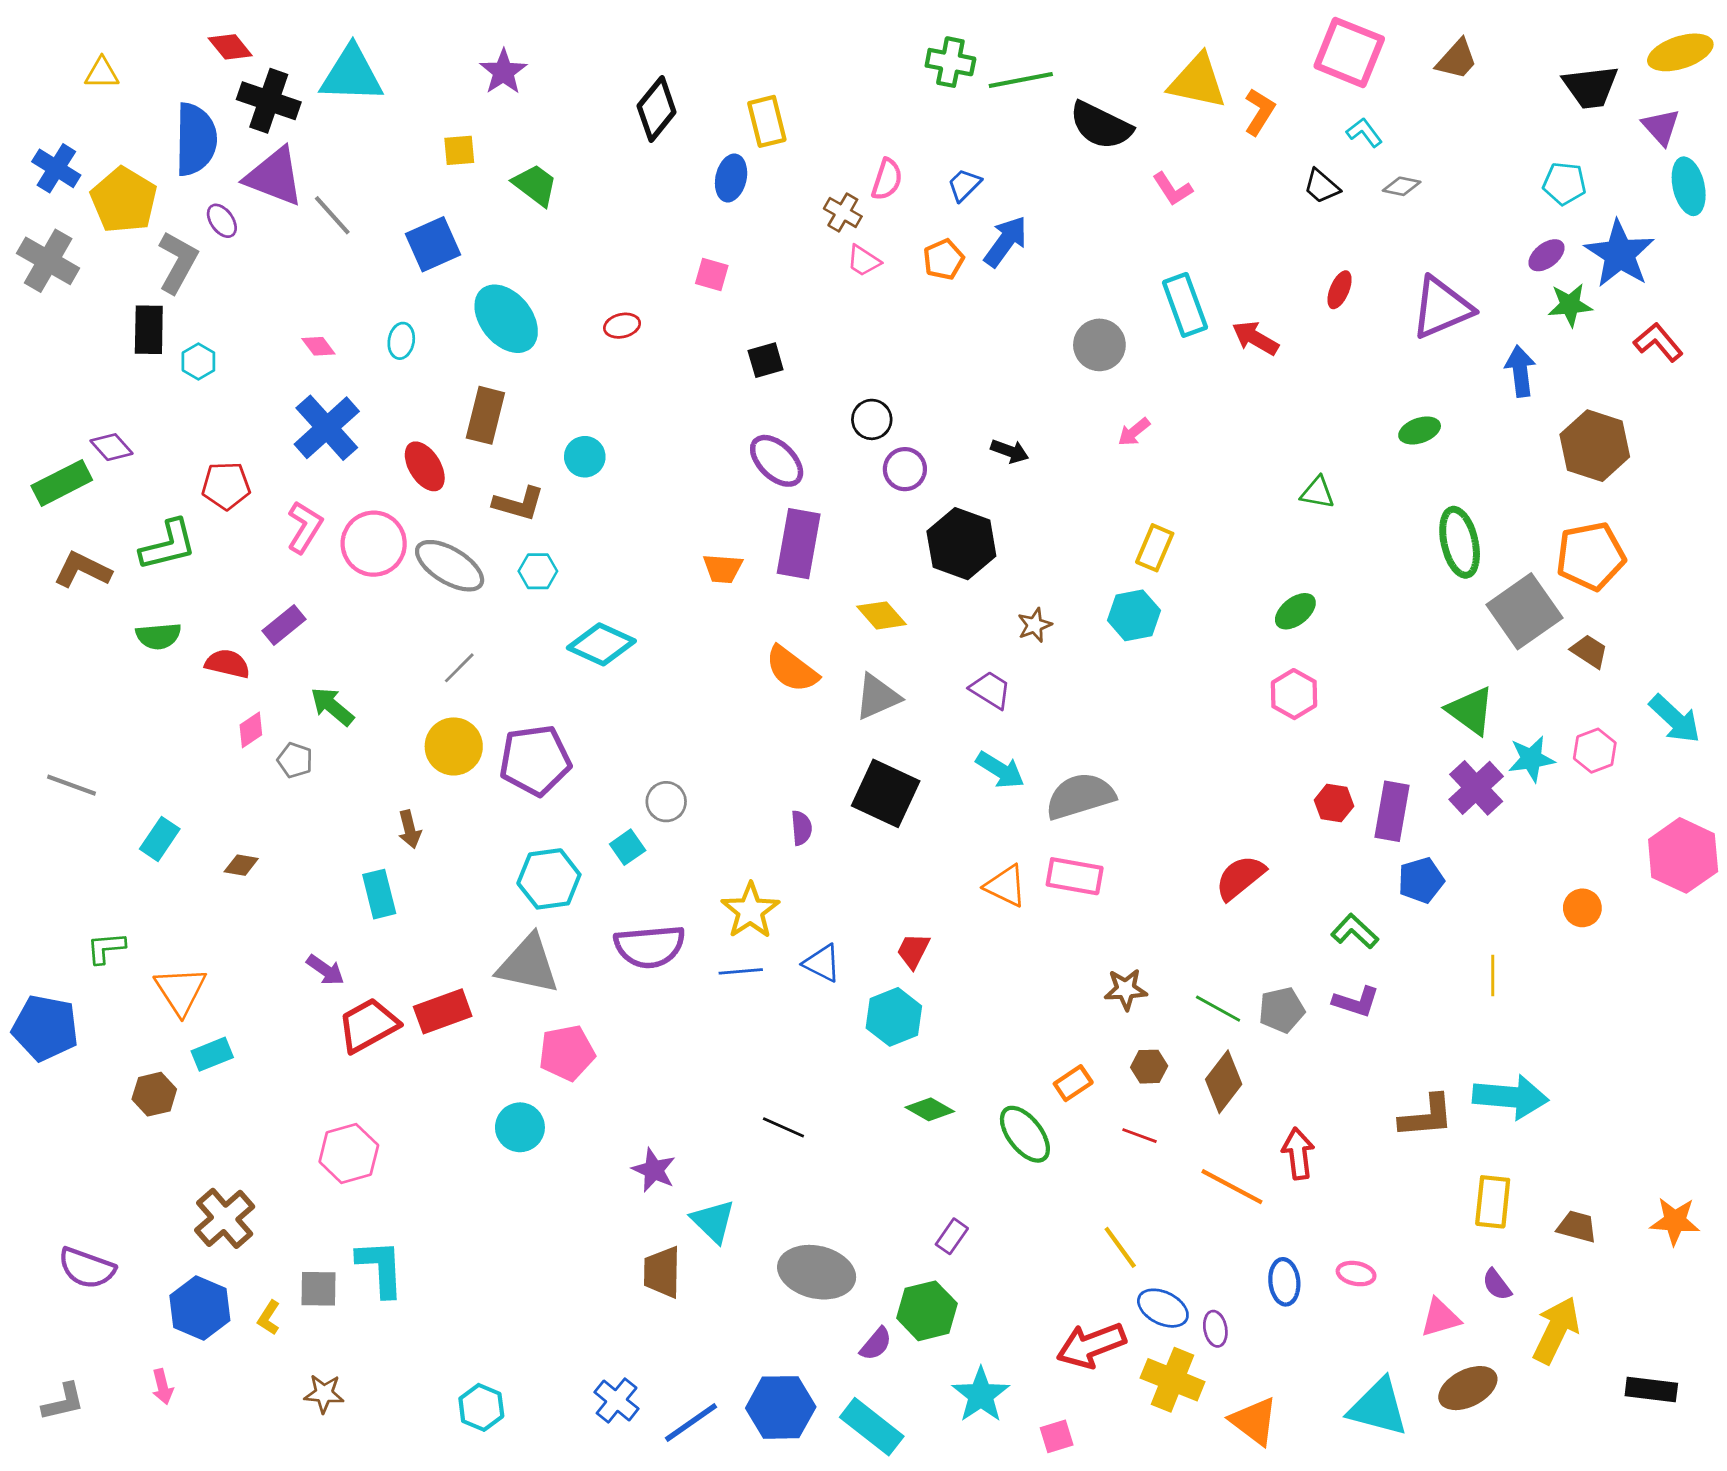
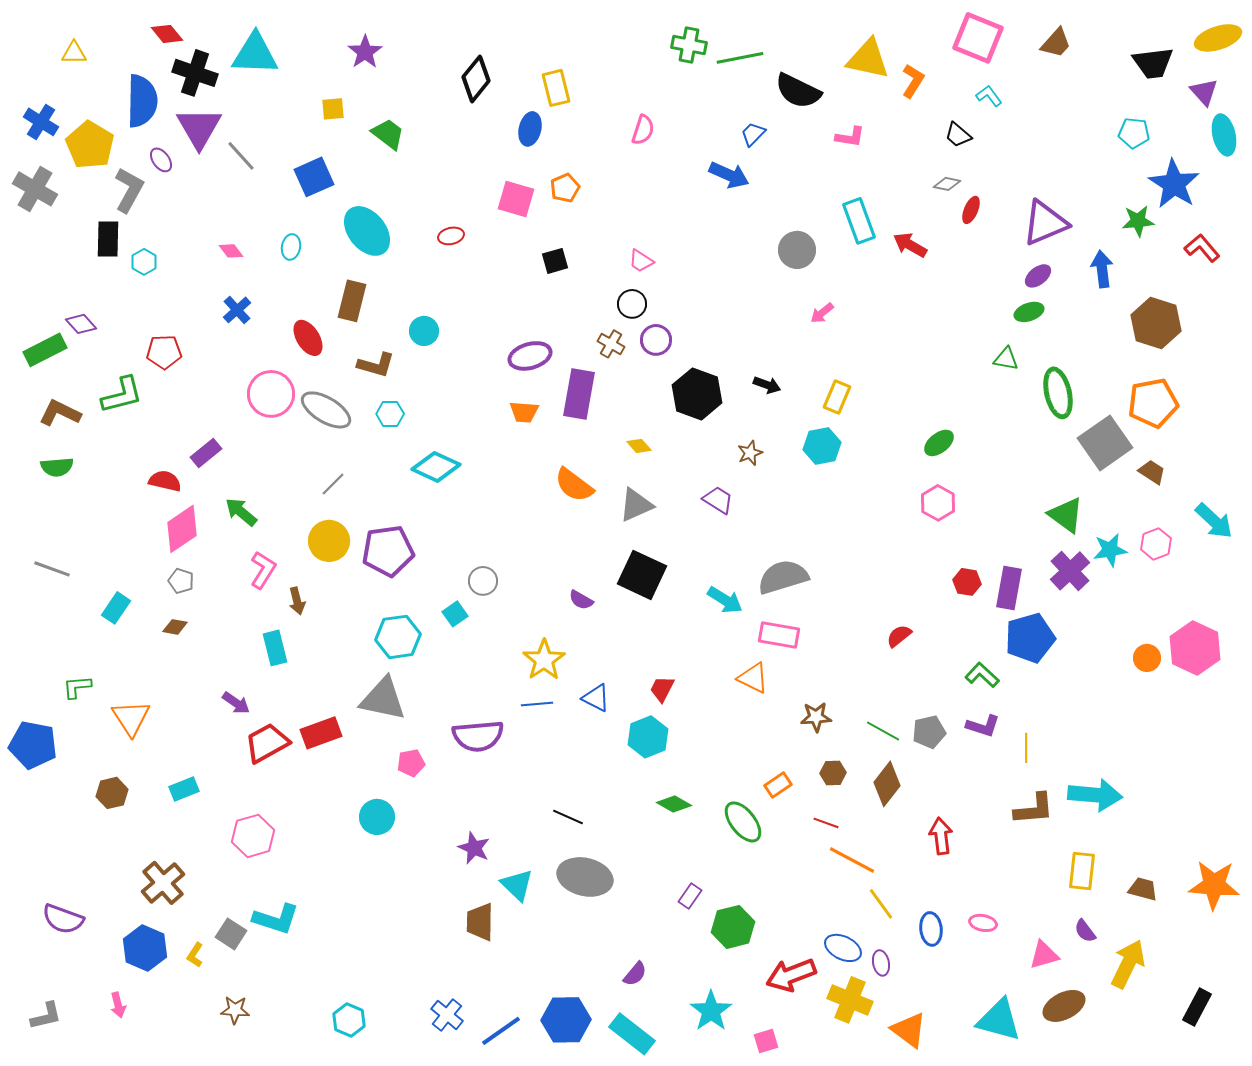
purple triangle: (274, 177) -> (199, 128), turned 39
blue trapezoid: (964, 185) -> (753, 134), moved
gray diamond: (1402, 186) -> (947, 184), moved
pink L-shape: (1173, 189) -> (850, 137), turned -48
brown cross: (843, 212) -> (611, 344), moved
blue arrow: (1006, 241) -> (729, 175), turned 78
purple ellipse: (1547, 255) -> (1038, 276), moved
orange pentagon: (944, 259) -> (565, 188), moved
pink trapezoid: (864, 261) -> (641, 261), moved
pink square: (712, 275) -> (516, 199), size x1.5
blue cross: (327, 428) -> (237, 310), size x0.6
black arrow: (1010, 451) -> (767, 385), moved
purple ellipse: (777, 461) -> (530, 356), moved, turned -60
green triangle: (1317, 493) -> (1006, 359), moved
pink L-shape: (305, 527) -> (263, 570), moved
yellow diamond: (881, 615) -> (639, 446), size x0.7
green semicircle: (158, 636) -> (57, 467), moved
pink diamond: (251, 730) -> (182, 529), size x1.8
gray pentagon: (295, 760) -> (181, 581), moved
cyan arrow: (1000, 770) -> (725, 600), moved
purple semicircle: (801, 828) -> (581, 600), turned 125
pink hexagon: (1683, 855) -> (1195, 648), moved
red semicircle: (1240, 878) -> (899, 636), size x0.7
blue pentagon: (1421, 880) -> (1030, 638), size x1.5
orange triangle: (1006, 886) -> (753, 678), moved
purple semicircle: (650, 947) -> (478, 736), moved
yellow line: (1493, 976) -> (1026, 748), moved
pink pentagon: (567, 1053) -> (411, 763), size x0.7
cyan rectangle: (212, 1054) -> (184, 789), moved
orange line: (1232, 1187) -> (852, 860), moved
orange star: (1675, 1221) -> (1214, 885), size x1.4
yellow line: (1120, 1247) -> (881, 904), moved
cyan L-shape: (381, 1268) -> (276, 919), turned 111
gray ellipse: (817, 1272) -> (585, 877), moved
gray square: (318, 1289) -> (231, 934), turned 32
green hexagon: (927, 1311) -> (733, 927), moved
black rectangle: (1651, 1389) -> (1197, 1007), turned -69

